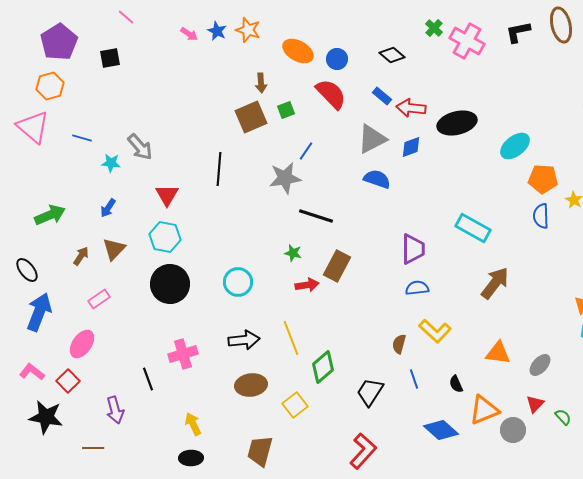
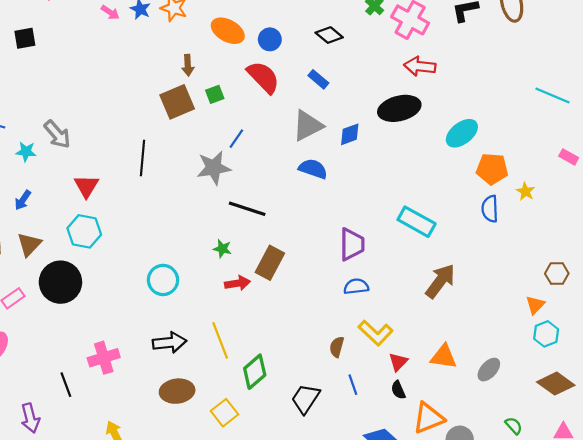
red arrow: (411, 108) -> (420, 66), moved
black circle: (170, 284) -> (60, 282), moved
red triangle: (535, 404) -> (398, 362), moved

